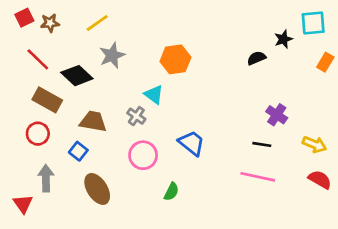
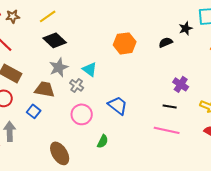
gray star: (112, 55) -> (59, 67), moved
orange hexagon: (175, 59) -> (125, 43), moved
black diamond: (77, 76) -> (55, 40), moved
brown ellipse: (97, 189) -> (60, 153), moved

